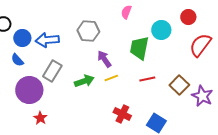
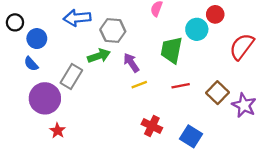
red circle: (188, 17) -> (215, 14), moved
blue arrow: (47, 40) -> (77, 18), moved
green arrow: (84, 81) -> (99, 56), moved

